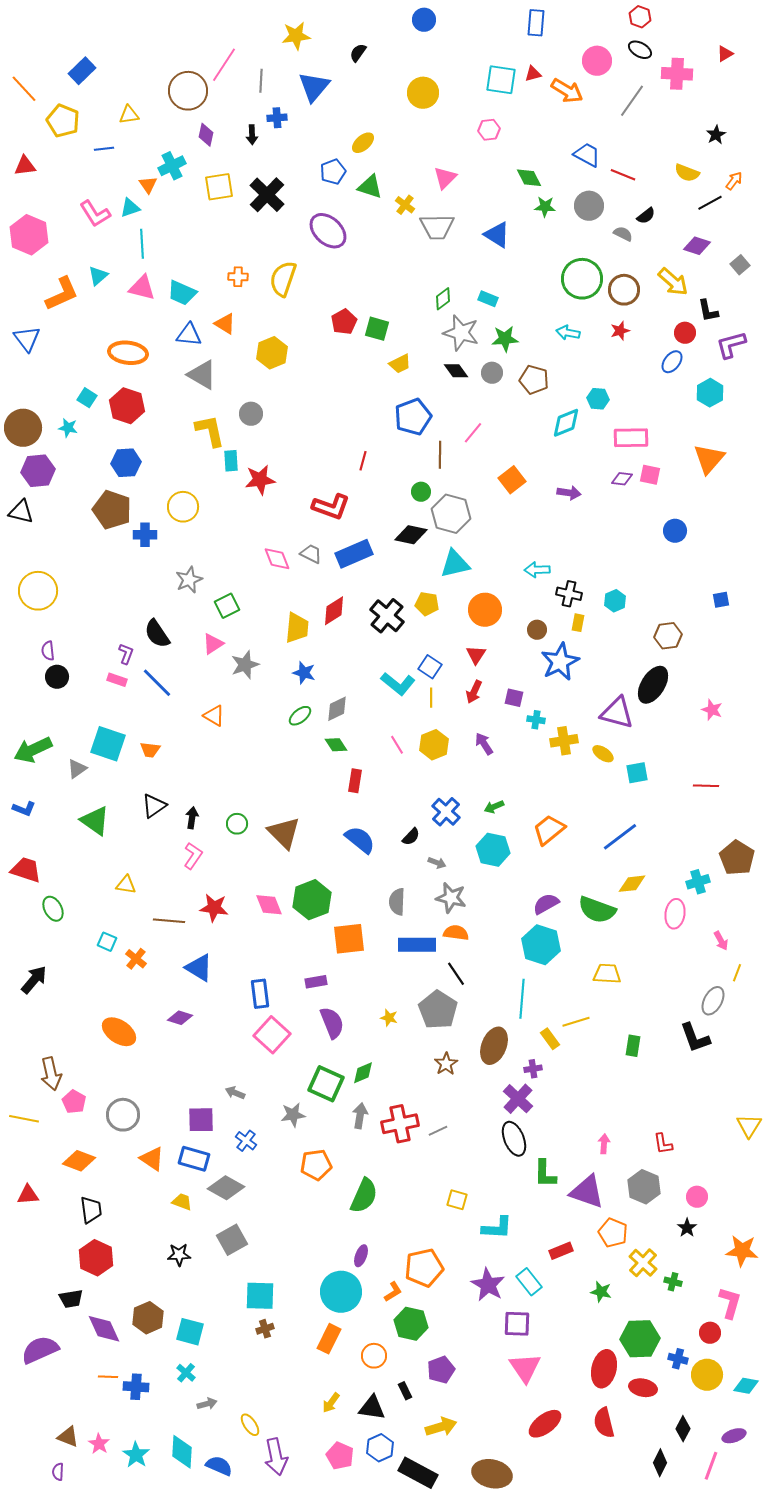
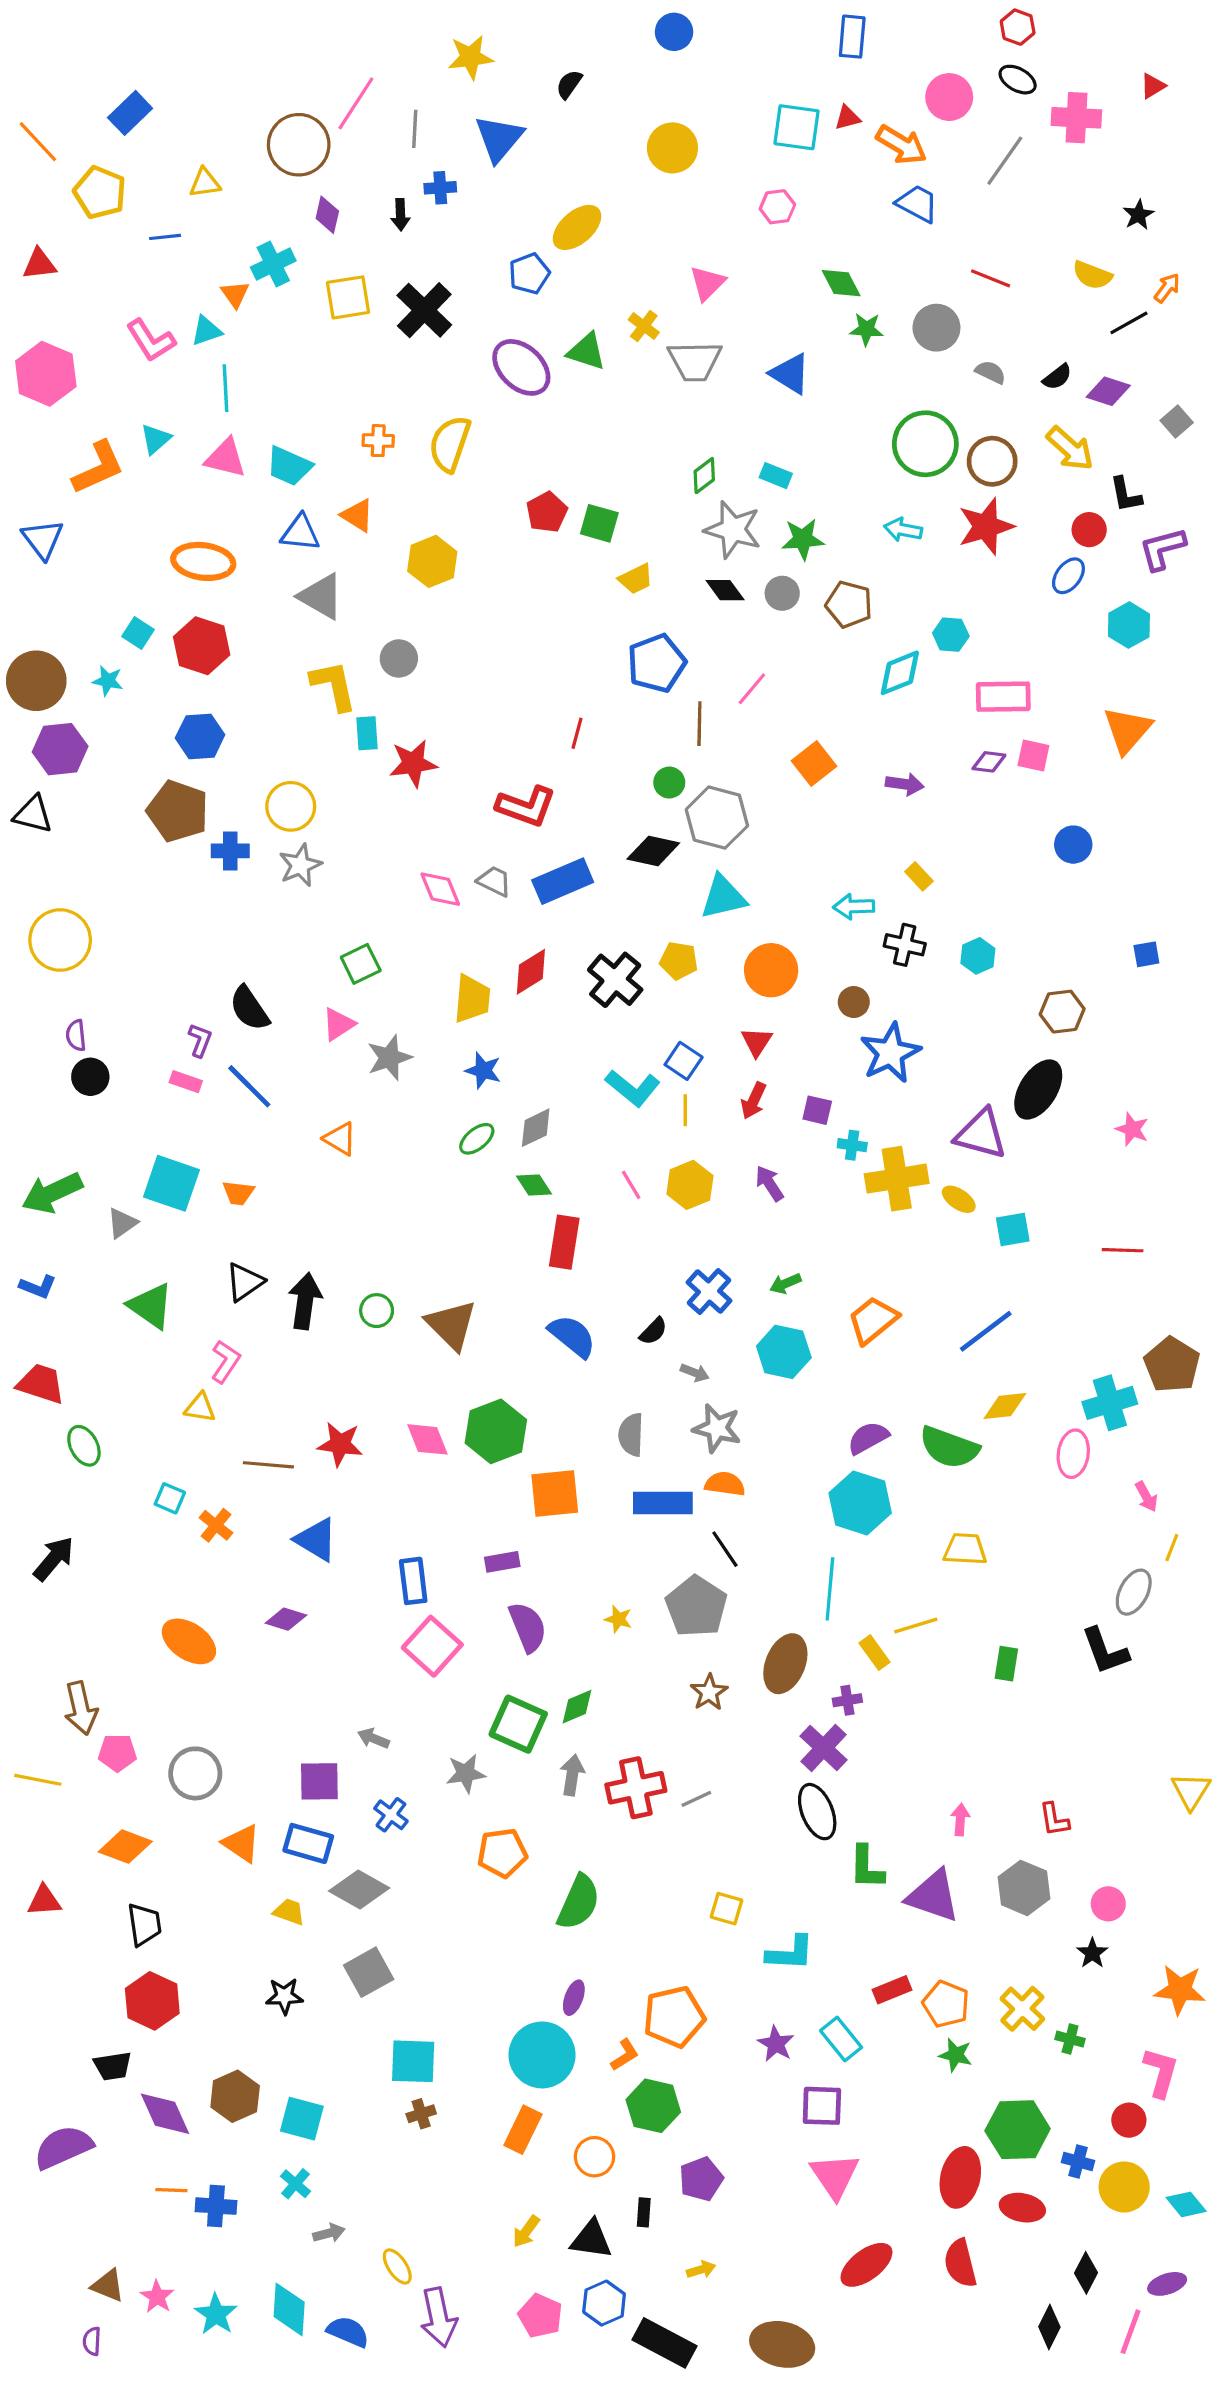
yellow ellipse: (363, 143) -> (577, 227), size x1.4
blue trapezoid: (587, 155) -> (917, 204), moved
green triangle: (370, 187) -> (587, 352), moved
black semicircle: (646, 216) -> (1057, 377), moved
red star: (620, 331) -> (986, 526), size x1.8
gray star: (189, 580) -> (300, 865), moved
yellow rectangle: (578, 623) -> (919, 876), moved, turned -54
yellow cross: (564, 741) -> (897, 1179), size x1.4
red rectangle: (355, 781) -> (564, 1242), size x1.4
black arrow: (192, 818) -> (305, 1301), size x1.6
pink L-shape: (193, 856) -> (226, 1361), moved
cyan cross: (698, 882) -> (1110, 1403), size x1.4
pink pentagon: (74, 1102) -> (117, 1753), turned -30
orange pentagon: (613, 1233) -> (946, 2004), moved
purple star: (488, 1285) -> (776, 2044), size x0.7
cyan diamond: (746, 1386) -> (1186, 2204), turned 40
black rectangle: (405, 1391) -> (644, 2212), turned 30
yellow arrow: (441, 1427) -> (701, 2270), size x0.6

